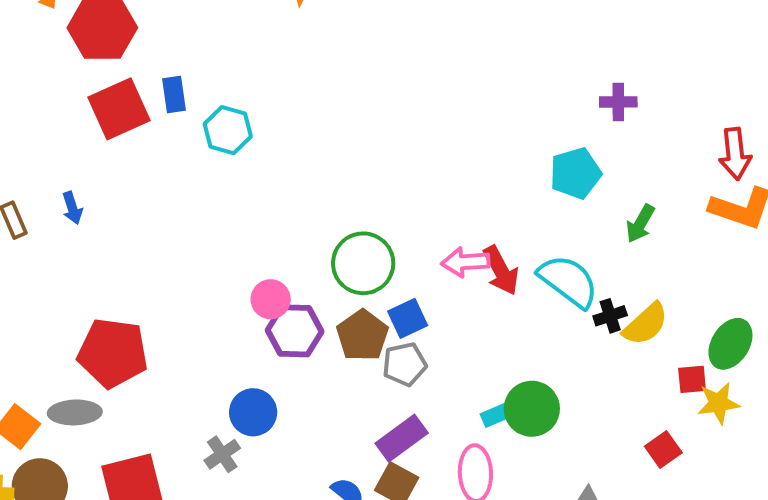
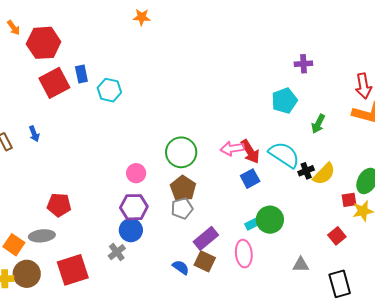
blue square: (408, 318) -> (250, 179), moved
purple hexagon: (295, 331) -> (134, 207), moved
red pentagon: (113, 353) -> (59, 205), size x0.7
gray pentagon: (405, 364) -> (182, 208), moved

